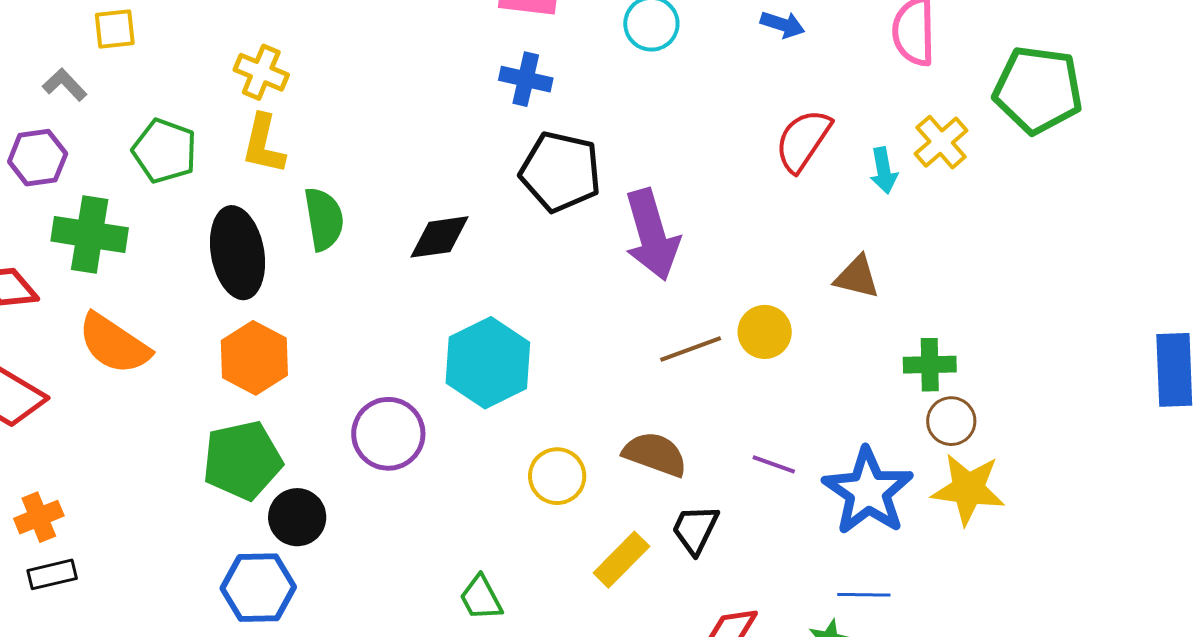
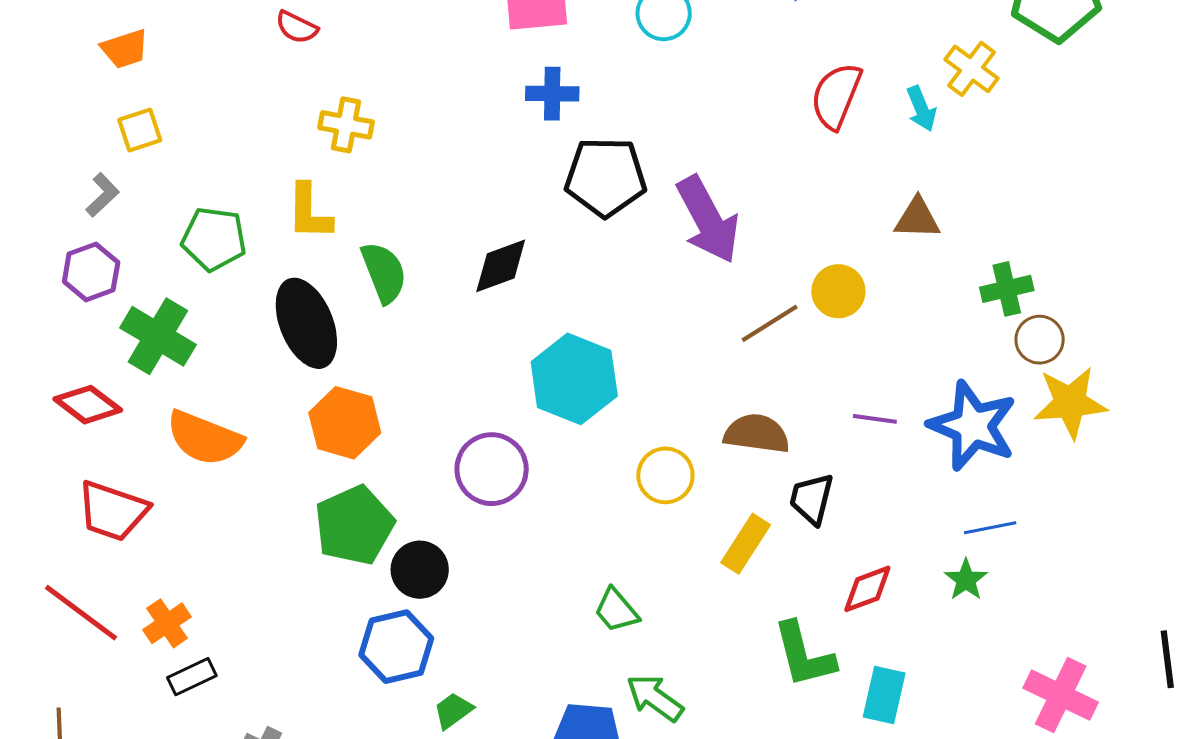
yellow cross: (261, 72) -> (346, 125), moved
gray L-shape: (65, 85) -> (102, 195), turned 102
green cross: (90, 234) -> (158, 336), turned 34

